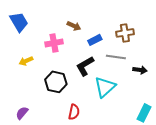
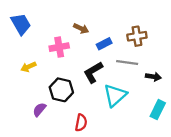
purple semicircle: (22, 113) -> (39, 110), moved
cyan rectangle: (144, 113) -> (158, 110), moved

